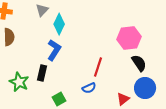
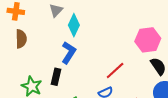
red line: (98, 67) -> (115, 70), turned 30

